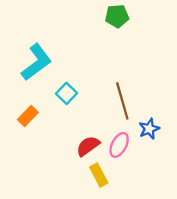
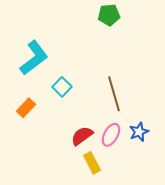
blue star: (149, 129) -> (139, 132), moved

